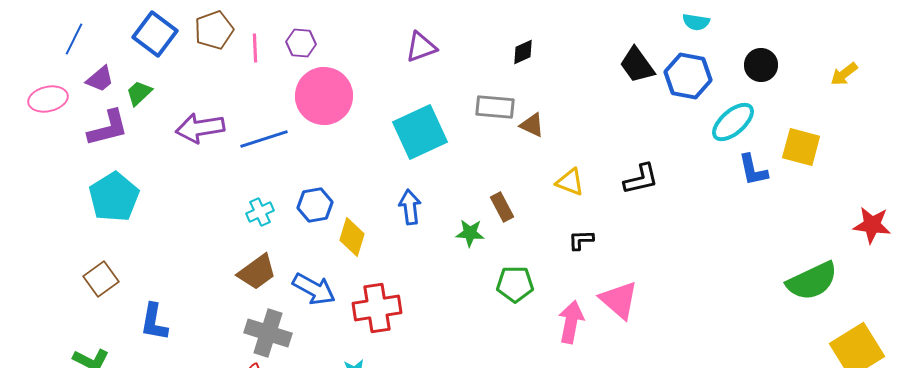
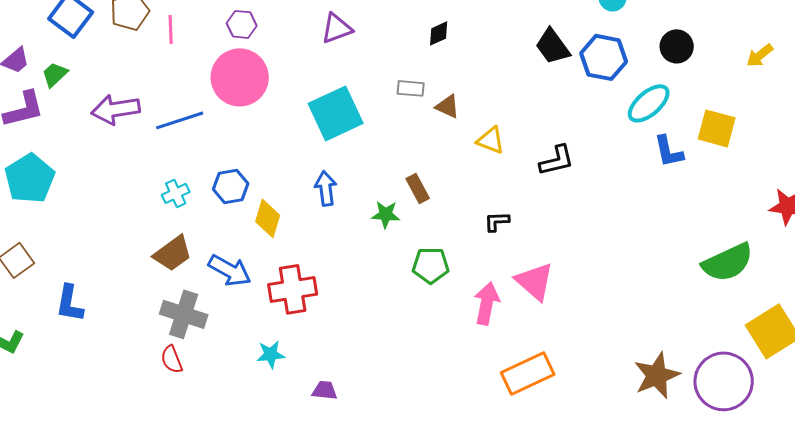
purple hexagon: (301, 43) -> (242, 24), moved
gray rectangle: (495, 107) -> (411, 88), size x0.7
yellow triangle: (570, 182) -> (491, 140), moved

